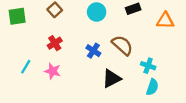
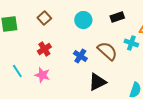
cyan cross: (148, 66) -> (131, 43), moved
cyan line: (26, 67) -> (17, 71), turned -64

